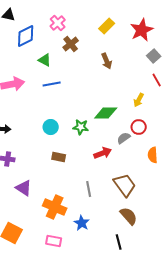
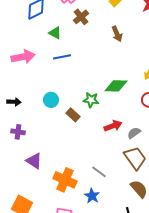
cyan circle: (51, 127) -> (51, 100), moved
gray semicircle: (124, 138) -> (134, 133), moved
brown rectangle: (59, 157) -> (73, 115), moved, turned 32
gray line: (89, 189) -> (99, 172), moved, turned -42

